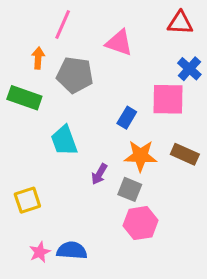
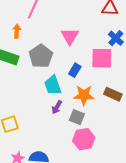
pink triangle: (119, 43) -> (70, 36), moved, turned 42
gray pentagon: (75, 75) -> (41, 56), moved, turned 30
cyan trapezoid: (64, 141) -> (53, 85), moved

